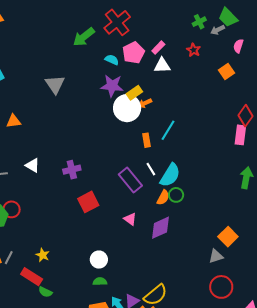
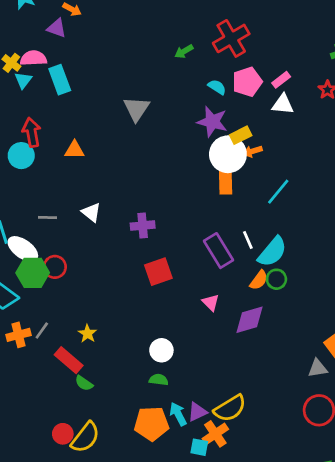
green arrow: (84, 37) -> (184, 51), size x0.6
orange rectangle: (147, 140) -> (225, 180), moved, size x1.5

